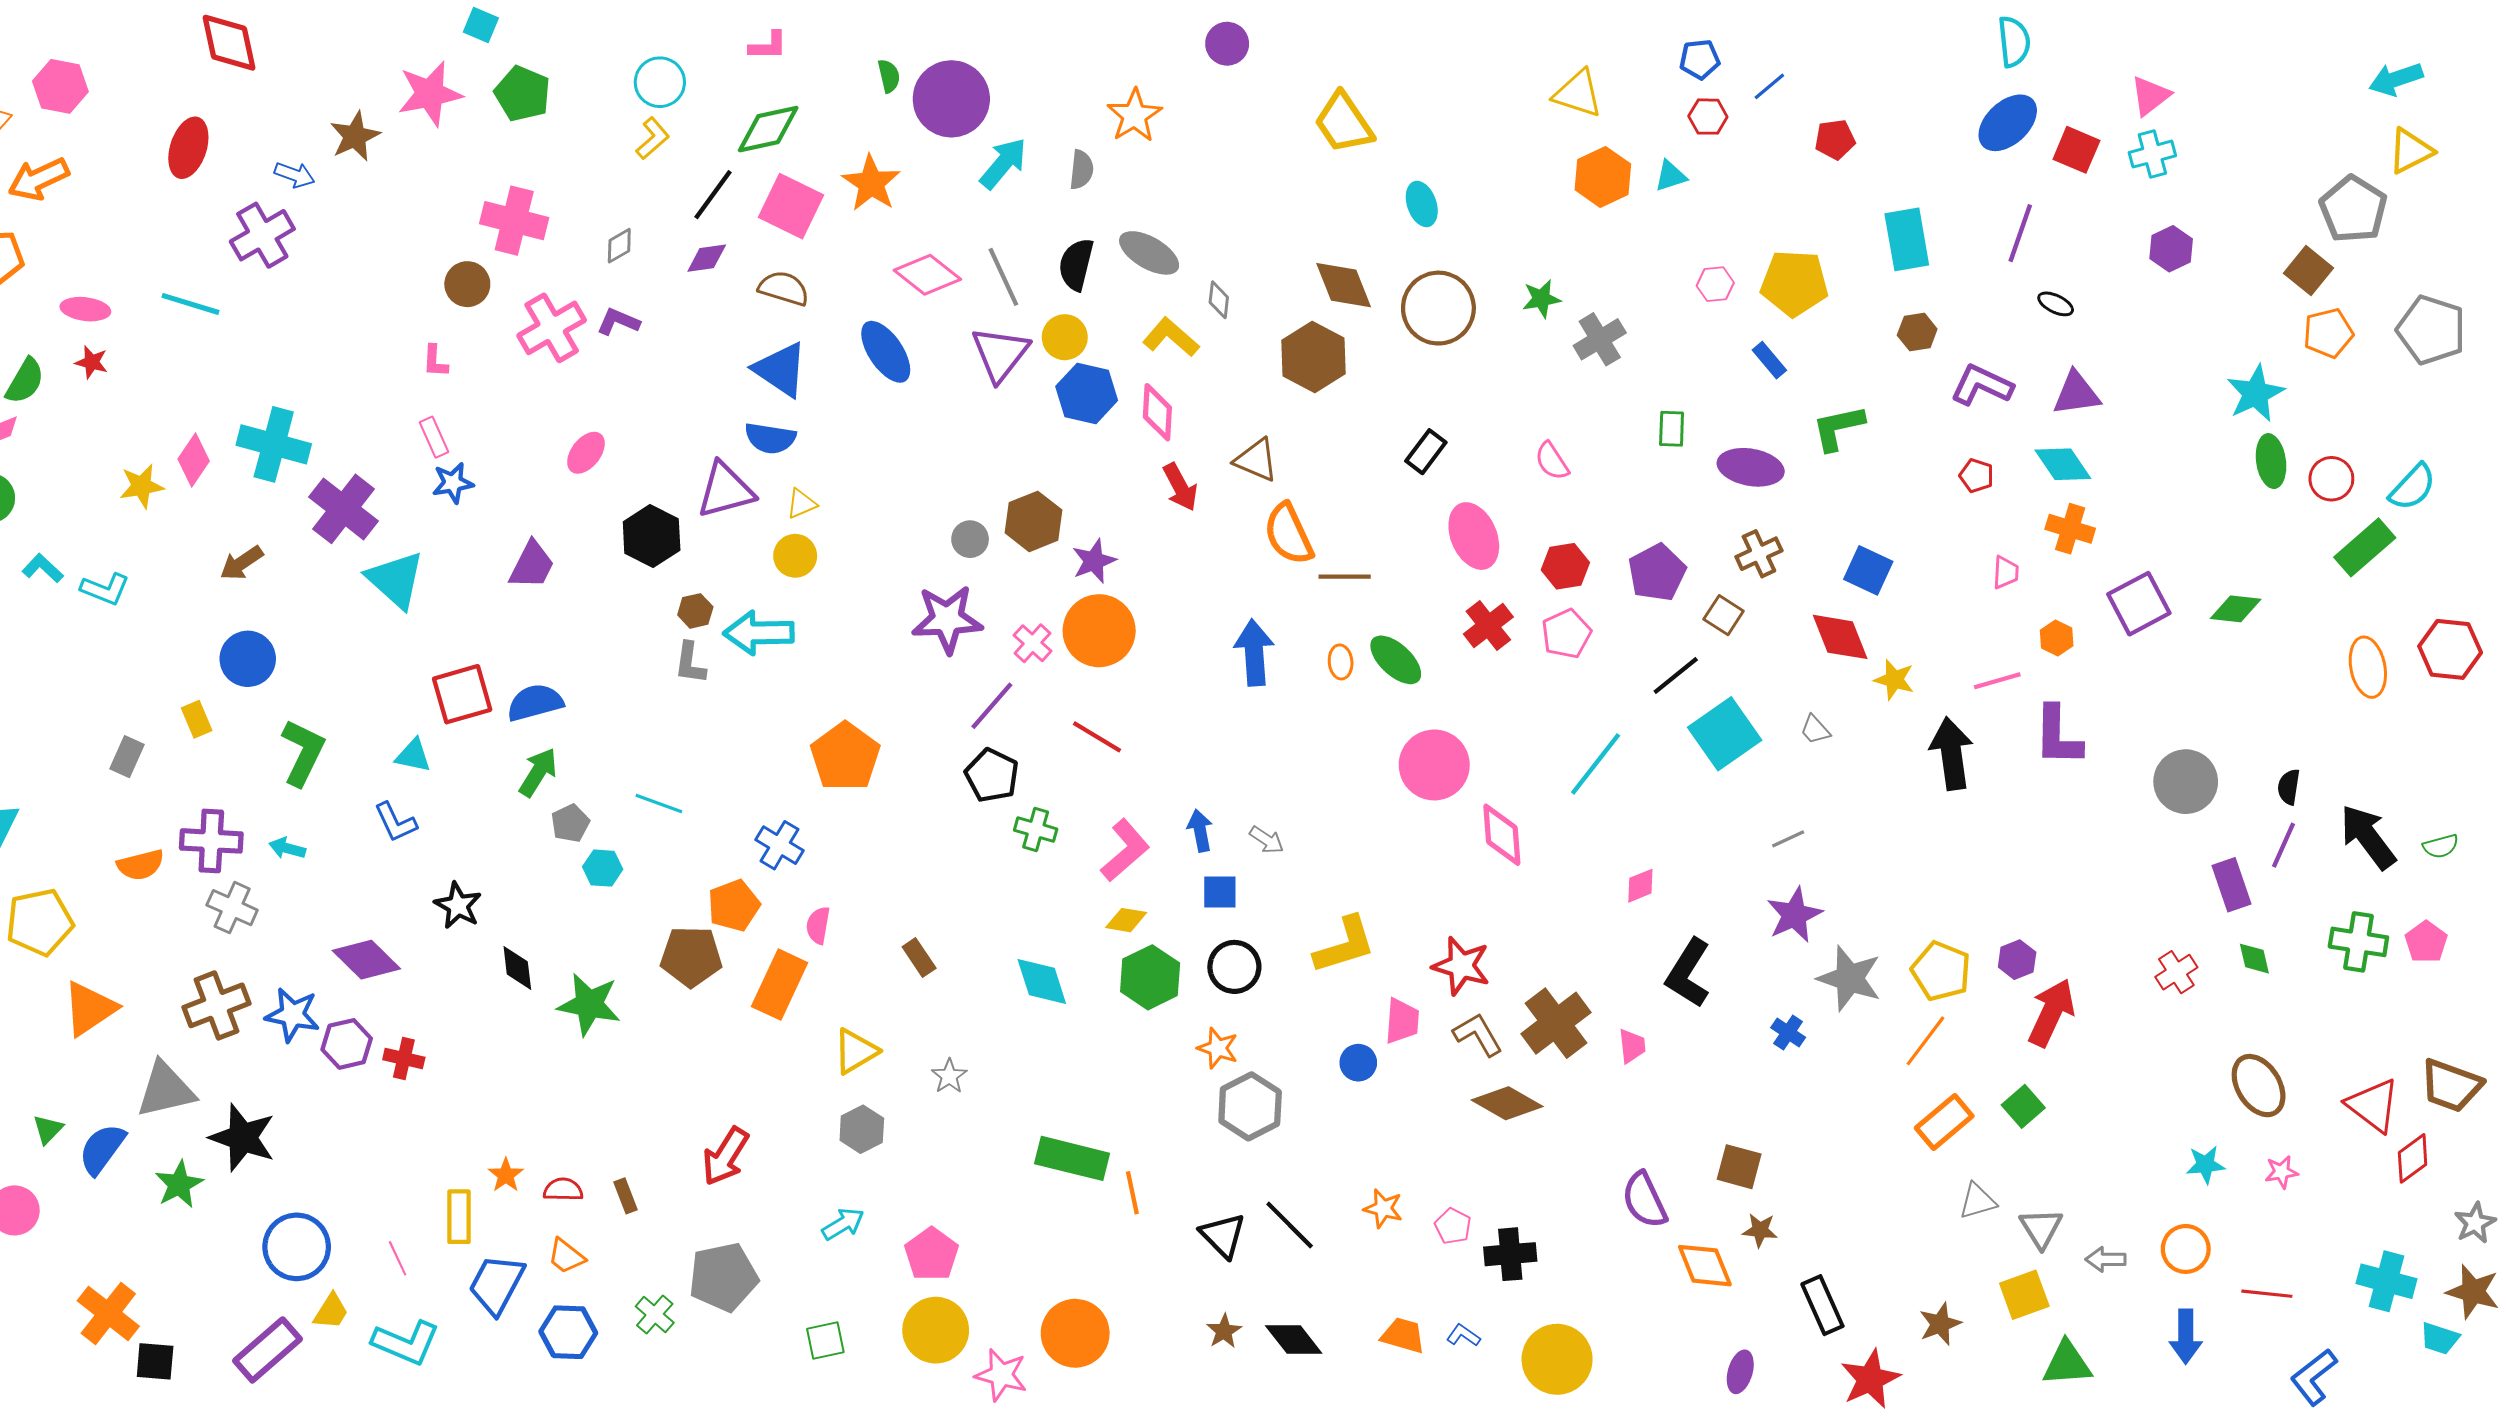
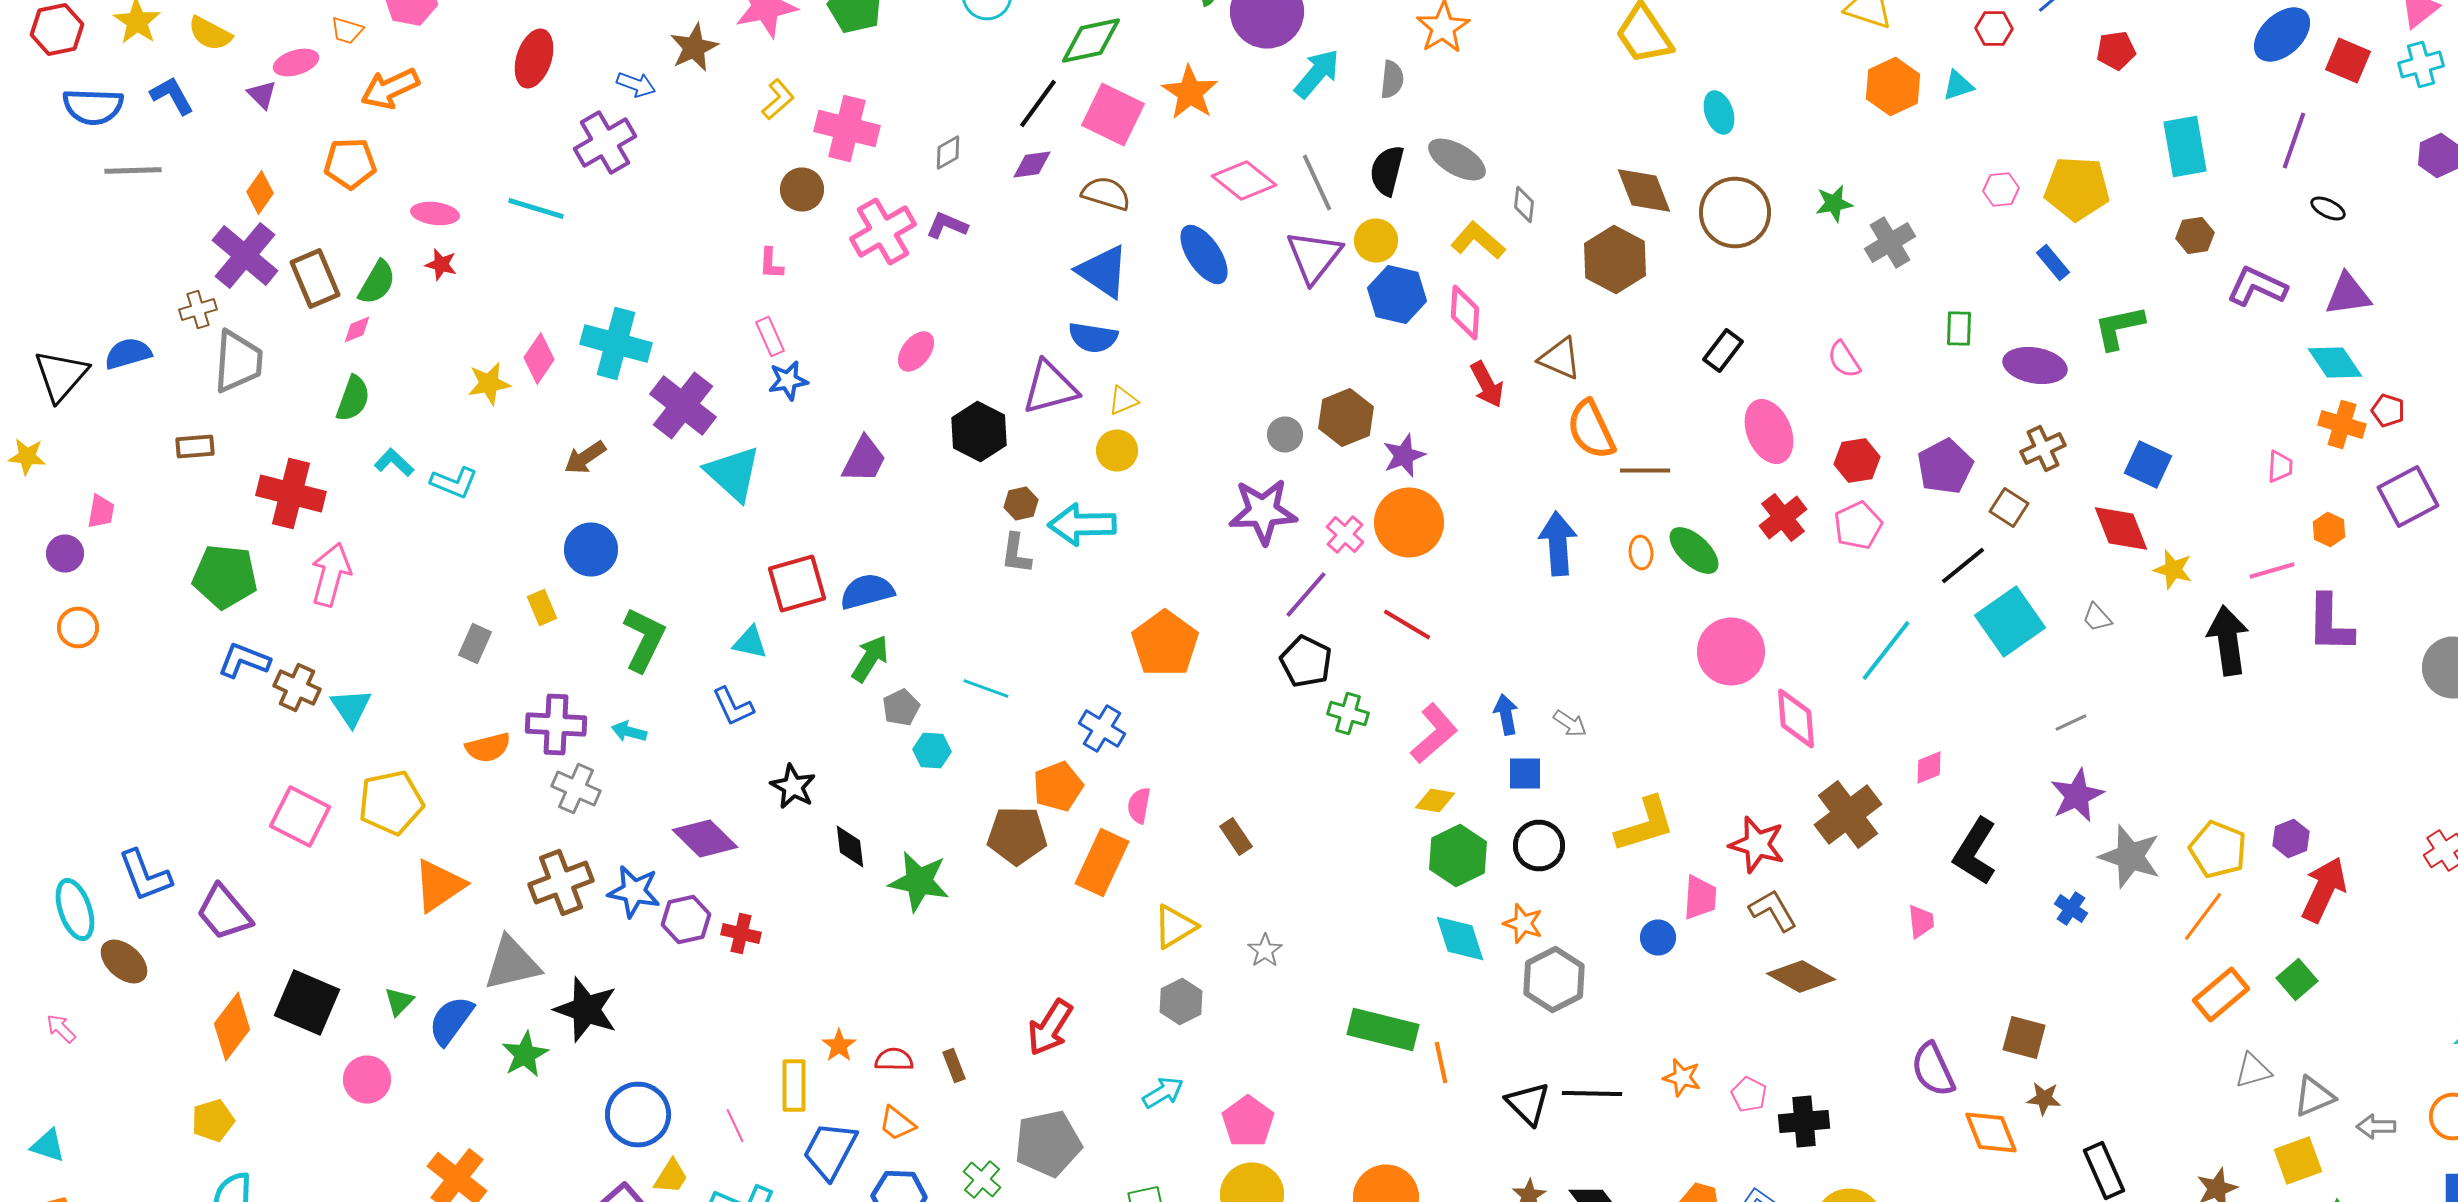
yellow L-shape: (653, 138) -> (778, 100), moved
red pentagon: (1976, 476) -> (2388, 410), moved
cyan diamond: (1042, 981) -> (1460, 938), moved
brown cross: (1556, 1023) -> (1848, 814), moved
black line: (1290, 1225) -> (1592, 1094), turned -44
gray triangle: (2041, 1228) -> (2314, 1096), turned 39

